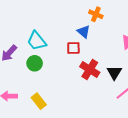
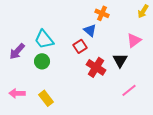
red square: (73, 48) -> (80, 46), turned -32
black triangle: (114, 72) -> (120, 60), moved

